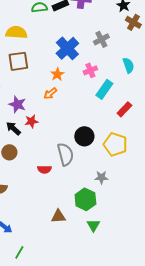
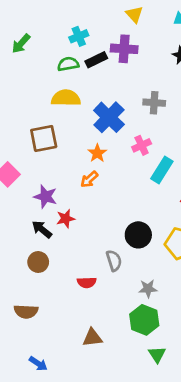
yellow semicircle: (16, 32) -> (66, 98), moved
gray cross: (101, 39) -> (154, 103), turned 35
gray semicircle: (65, 154) -> (114, 261), size x0.7
gray star: (101, 177) -> (148, 289), moved
brown triangle: (58, 216) -> (92, 338), moved

